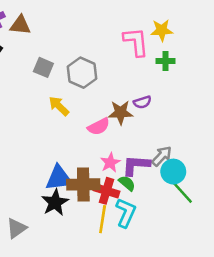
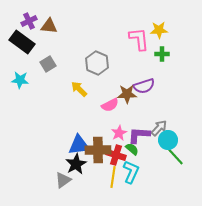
gray square: (43, 67) -> (48, 64), moved, turned 35
purple semicircle: (142, 102) -> (144, 86), size x1.5
gray triangle: (16, 228) -> (63, 180), moved

